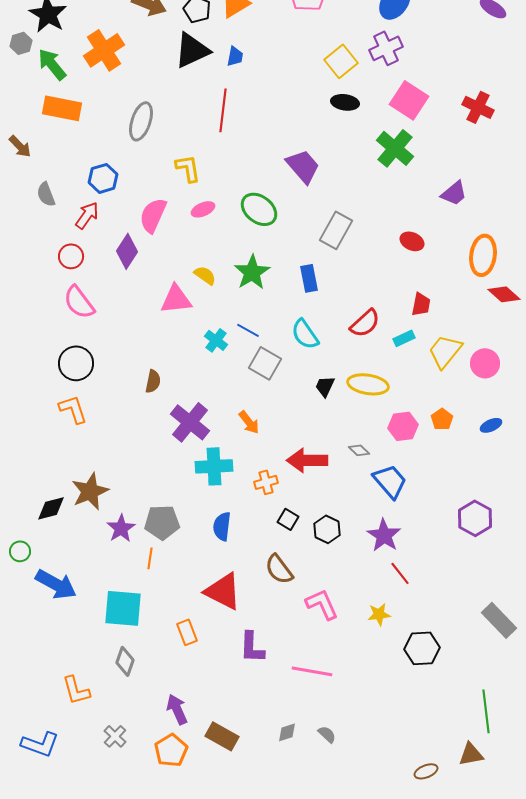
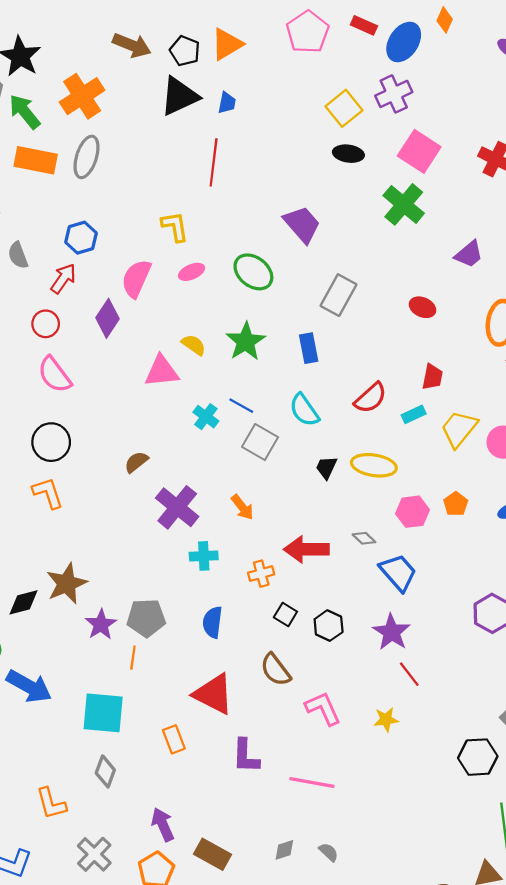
gray ellipse: (141, 121) -> (87, 157), moved
brown semicircle: (153, 381) -> (136, 462), turned -140
cyan cross: (214, 466) -> (204, 556), size x0.7
black hexagon: (422, 648) -> (478, 757), moved
gray cross: (115, 736) -> (94, 854), size x1.4

